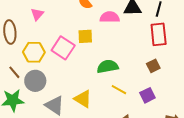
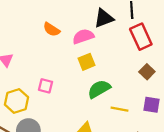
yellow square: (85, 36) -> (86, 62), moved
pink square: (63, 48) -> (45, 86), size x0.6
purple square: (147, 95) -> (151, 105), turned -35

